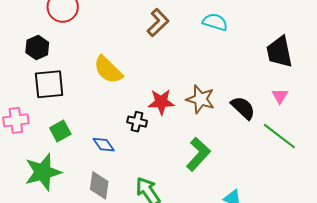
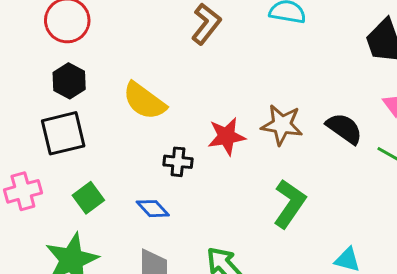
black hexagon: (37, 47) -> (69, 81), moved
black cross: (137, 122) -> (178, 162), moved

